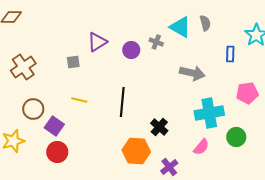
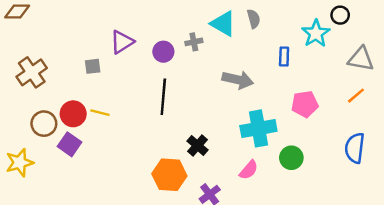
gray cross: (156, 42) -> (194, 42), turned -32
black line: (122, 102) -> (163, 97), moved
red circle: (57, 152) -> (73, 114), moved

